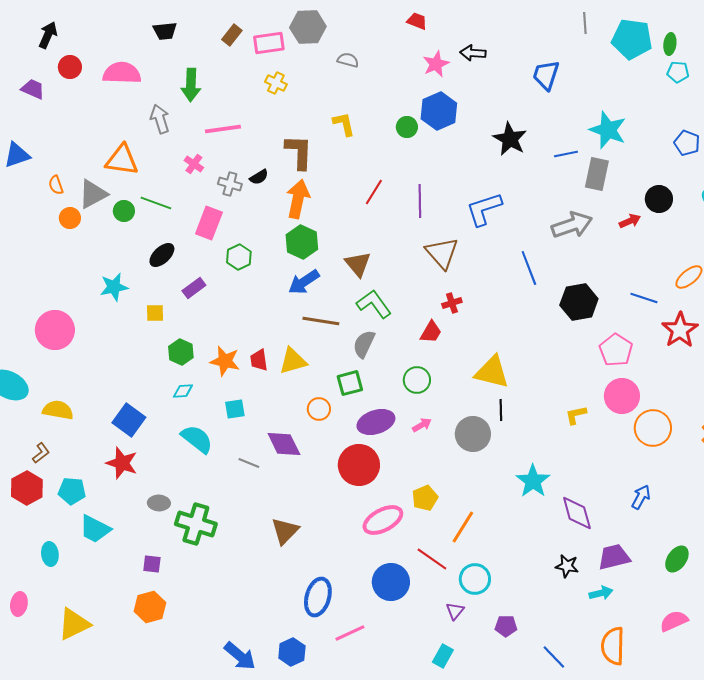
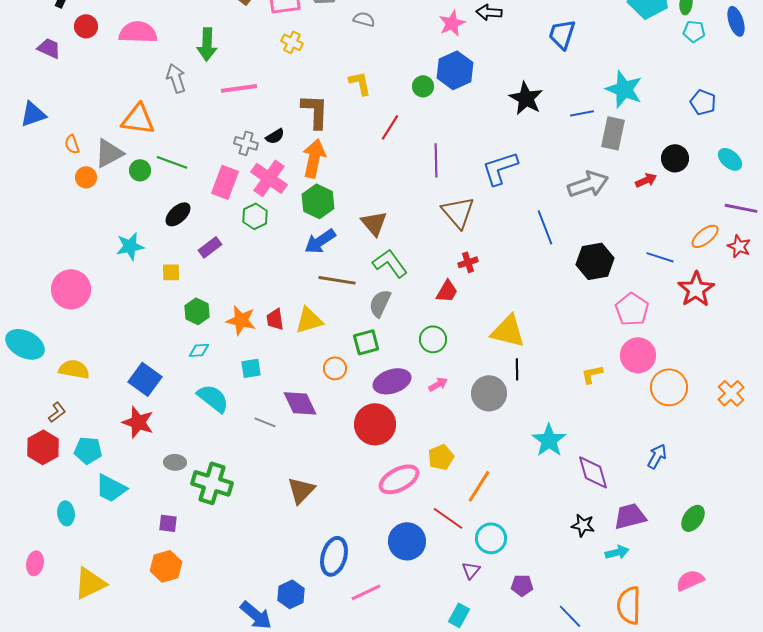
pink cross: (194, 164) -> (269, 178), moved, size x1.8
red line: (374, 192) -> (390, 127), moved
blue hexagon: (292, 652) -> (291, 594), moved

